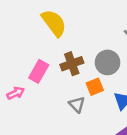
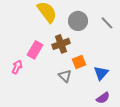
gray circle: (107, 62) -> (78, 21), moved
pink arrow: (16, 93) -> (17, 67), turned -40

